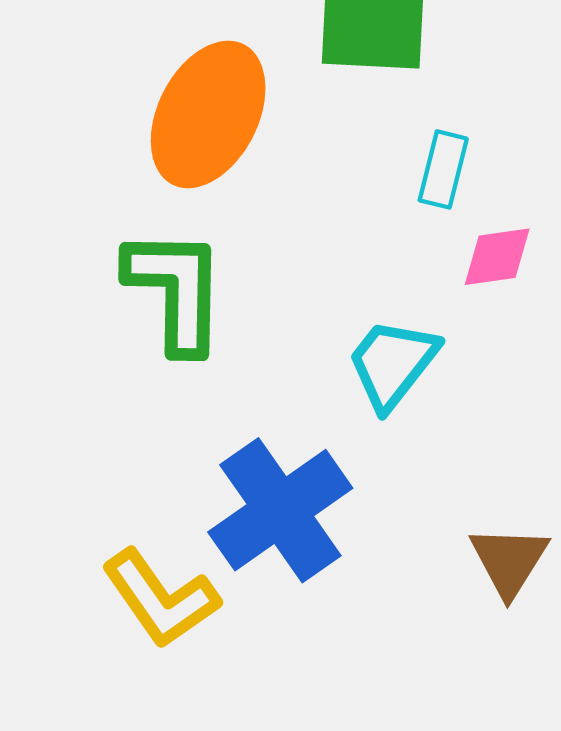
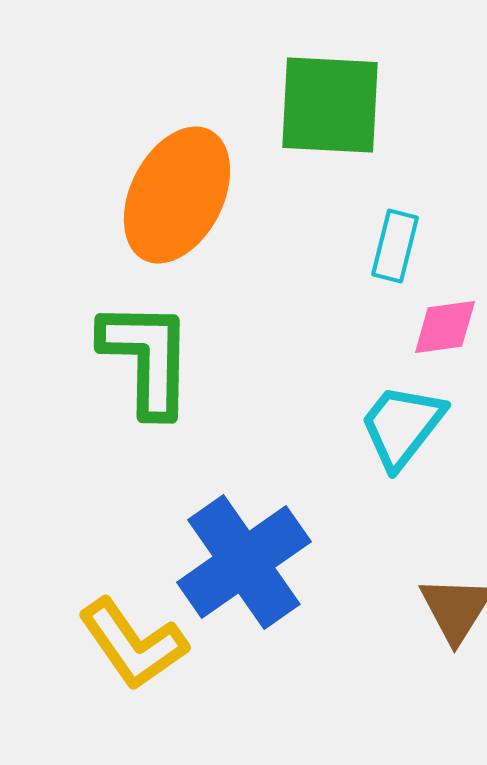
cyan trapezoid: (393, 364) -> (402, 426), moved

